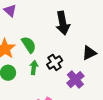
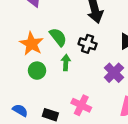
black cross: (55, 62) -> (88, 44), moved, turned -35

